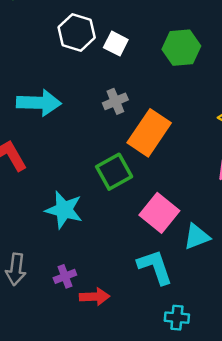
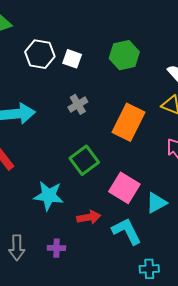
orange rectangle: (149, 133) -> (128, 122), moved
purple cross: (65, 276) -> (56, 248), turned 30
red arrow: (95, 297) -> (89, 217), moved

